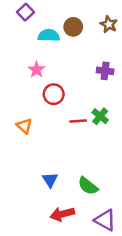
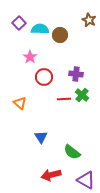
purple square: (26, 12) -> (19, 23), moved
brown circle: (73, 27) -> (60, 35), moved
purple cross: (105, 71) -> (76, 74), moved
blue triangle: (50, 180) -> (41, 137), moved

